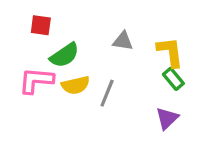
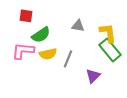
green rectangle: (173, 79) -> (110, 50), size x1.6
purple triangle: (167, 118) -> (93, 76), moved

